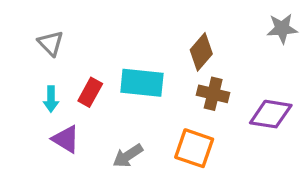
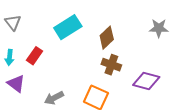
cyan rectangle: (142, 83) -> (68, 27), moved, turned -44

